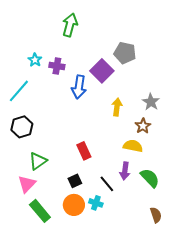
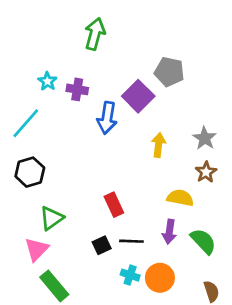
brown star: (143, 126) -> (206, 172), moved
black line: (107, 184) -> (131, 241), moved, turned -48
orange circle: (74, 205) -> (160, 278), moved

